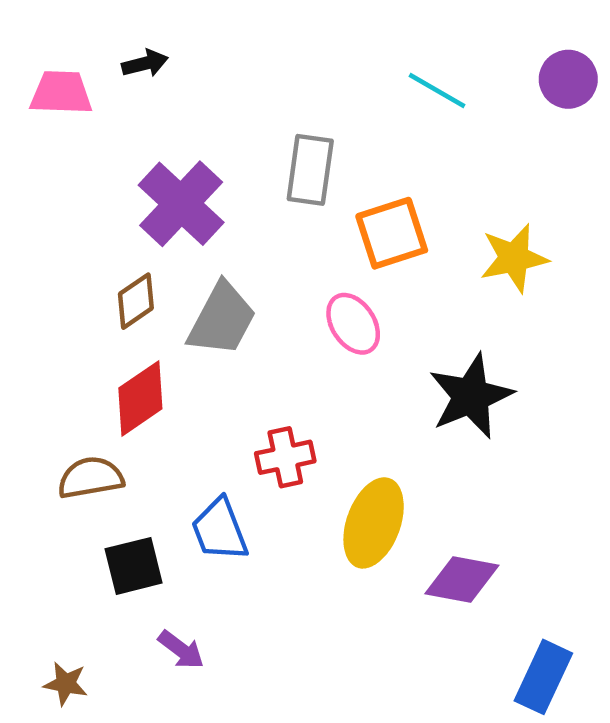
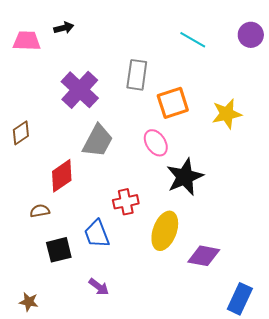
brown diamond: (136, 301) -> (21, 133), moved
black star: (471, 396) -> (185, 177), moved
brown semicircle: (91, 478) -> (40, 211), size x0.7
purple arrow: (181, 650) -> (99, 287), moved

